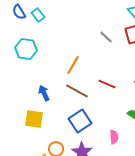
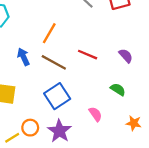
blue arrow: (44, 93) -> (23, 57), moved
pink semicircle: (114, 137) -> (95, 114), turned -32

